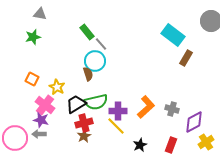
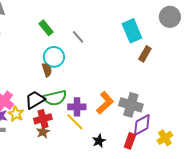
cyan rectangle: (173, 35) -> (132, 31), turned 30
gray line: (101, 44) -> (78, 37), moved
yellow star: (57, 87) -> (16, 114), moved
gray cross: (172, 109) -> (131, 105), size x1.6
purple diamond: (194, 122) -> (142, 125), moved

